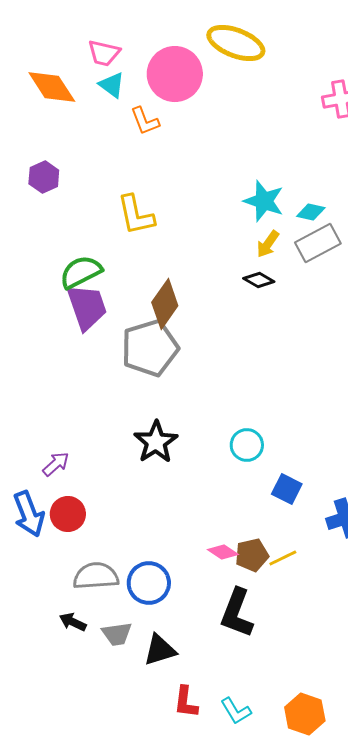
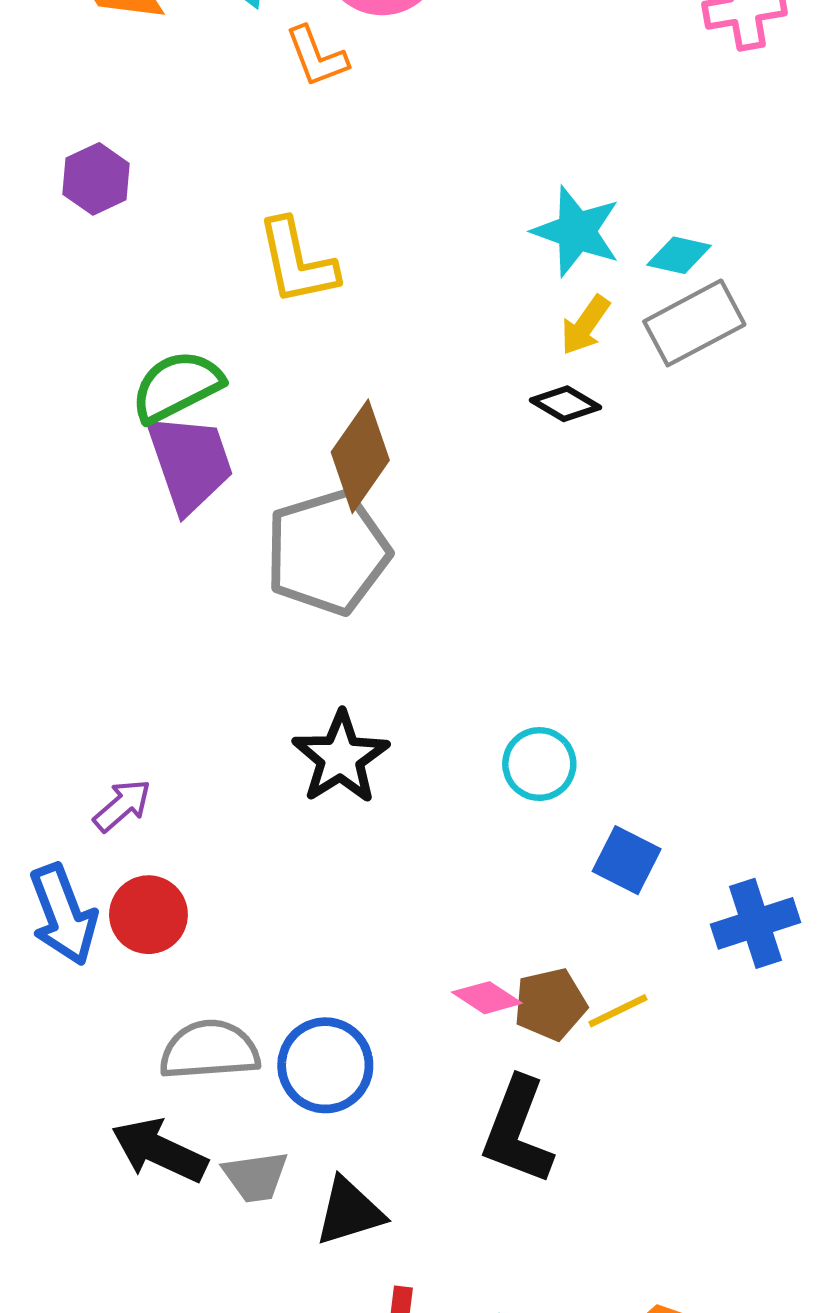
black arrow: (73, 622) -> (159, 1150), size x1.6

